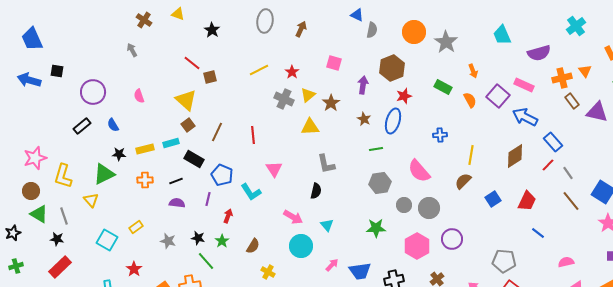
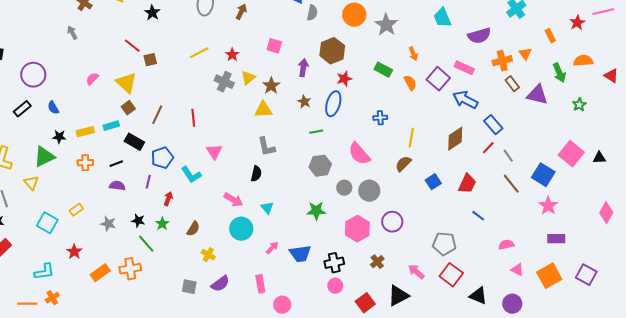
pink semicircle: (139, 96) -> (92, 79), moved, turned 64
yellow triangle: (310, 127) -> (263, 110), moved
blue pentagon: (222, 175) -> (162, 158), turned 30

